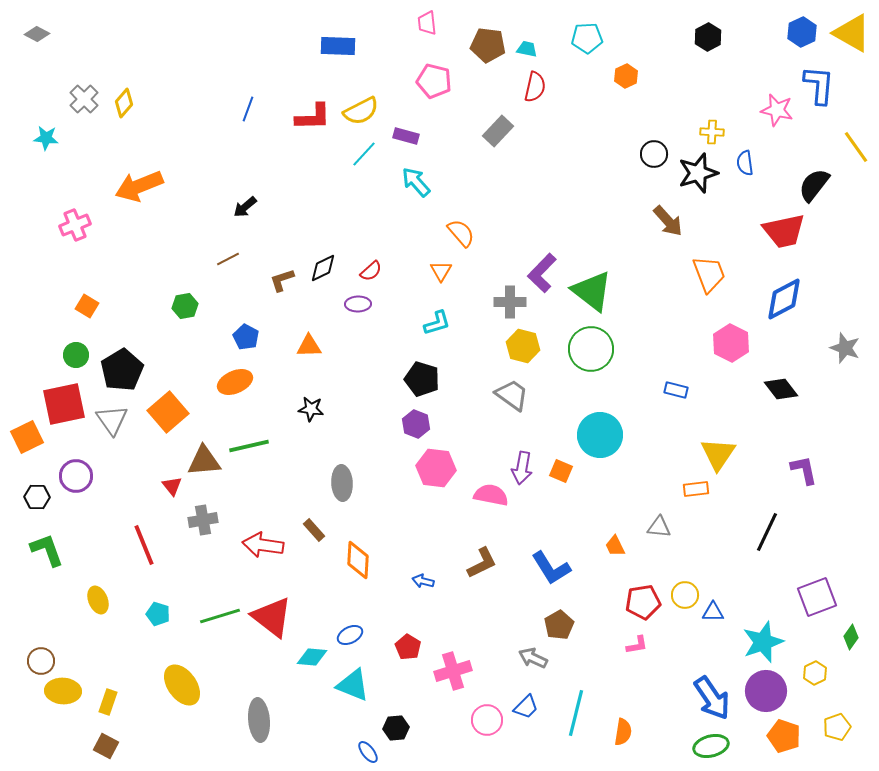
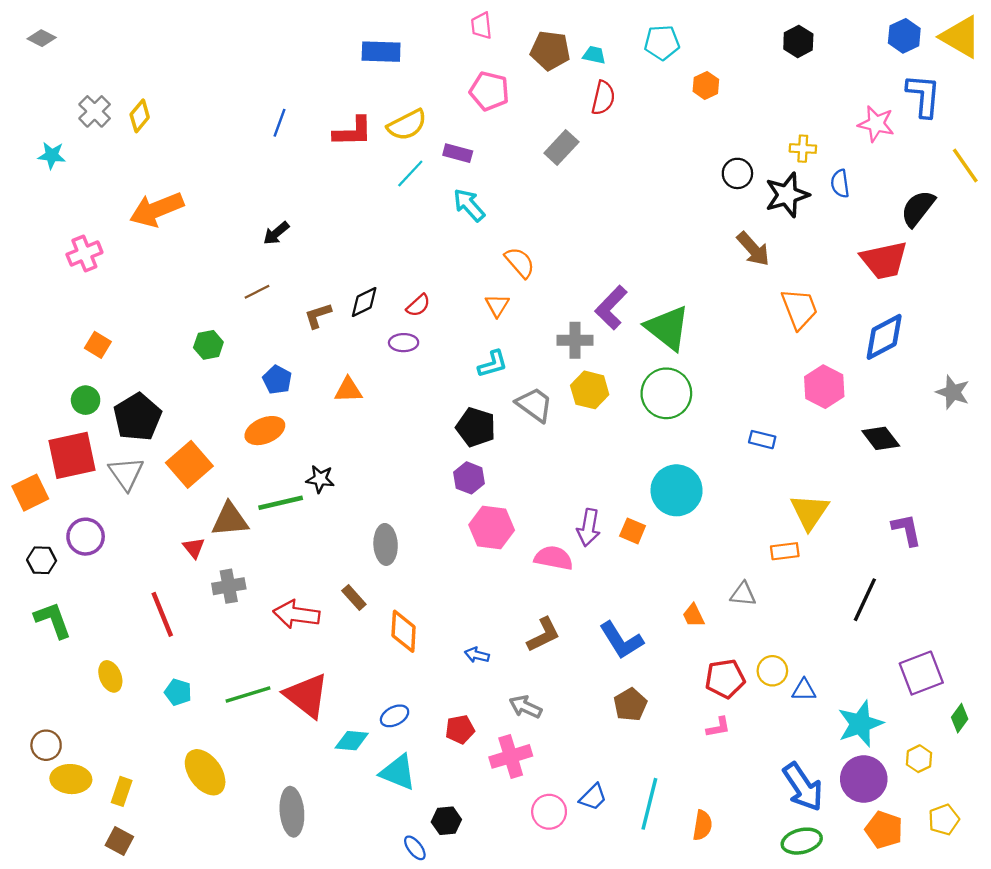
gray trapezoid: (512, 395) -> (534, 405), moved
black star: (311, 409) -> (320, 479), moved
red pentagon: (408, 647) -> (460, 729), turned 30
gray arrow: (533, 658) -> (525, 707), moved

